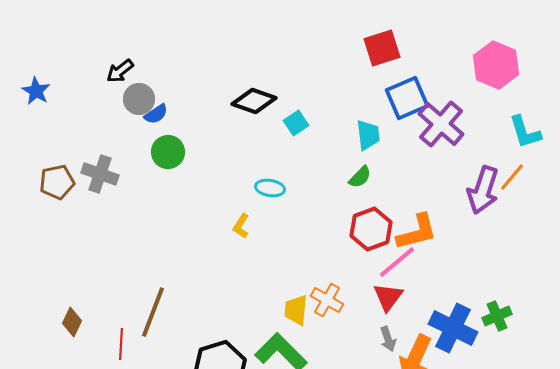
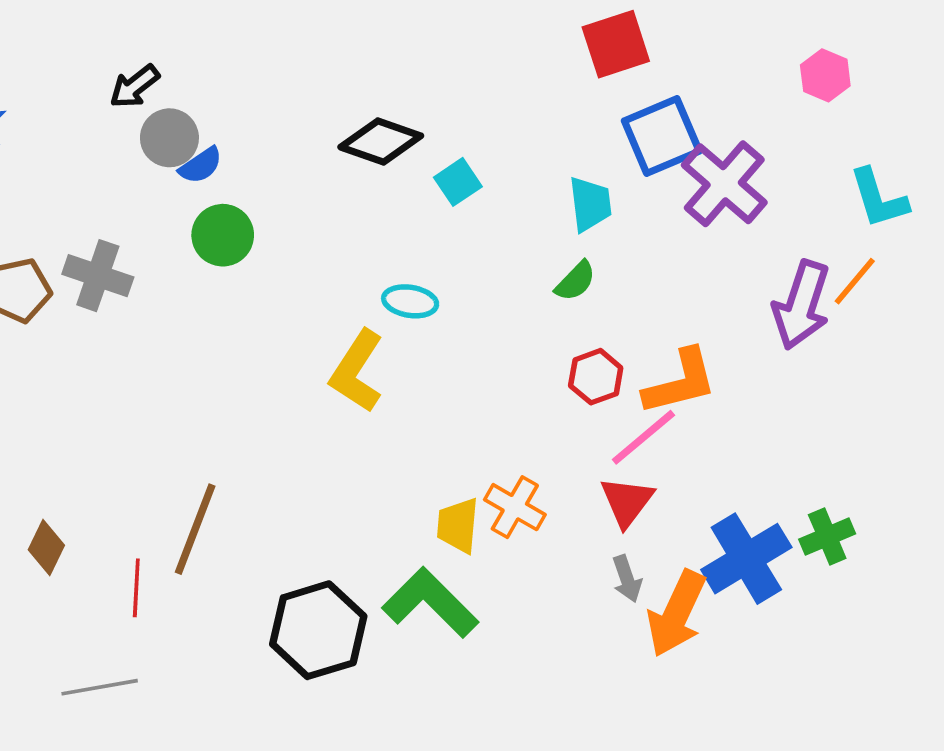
pink hexagon: (496, 65) -> (825, 75), size x0.6
yellow L-shape: (241, 226) -> (357, 371), size x1.8
red hexagon: (371, 229) -> (596, 377), size x0.7
blue cross: (453, 328) -> (746, 559), turned 33

